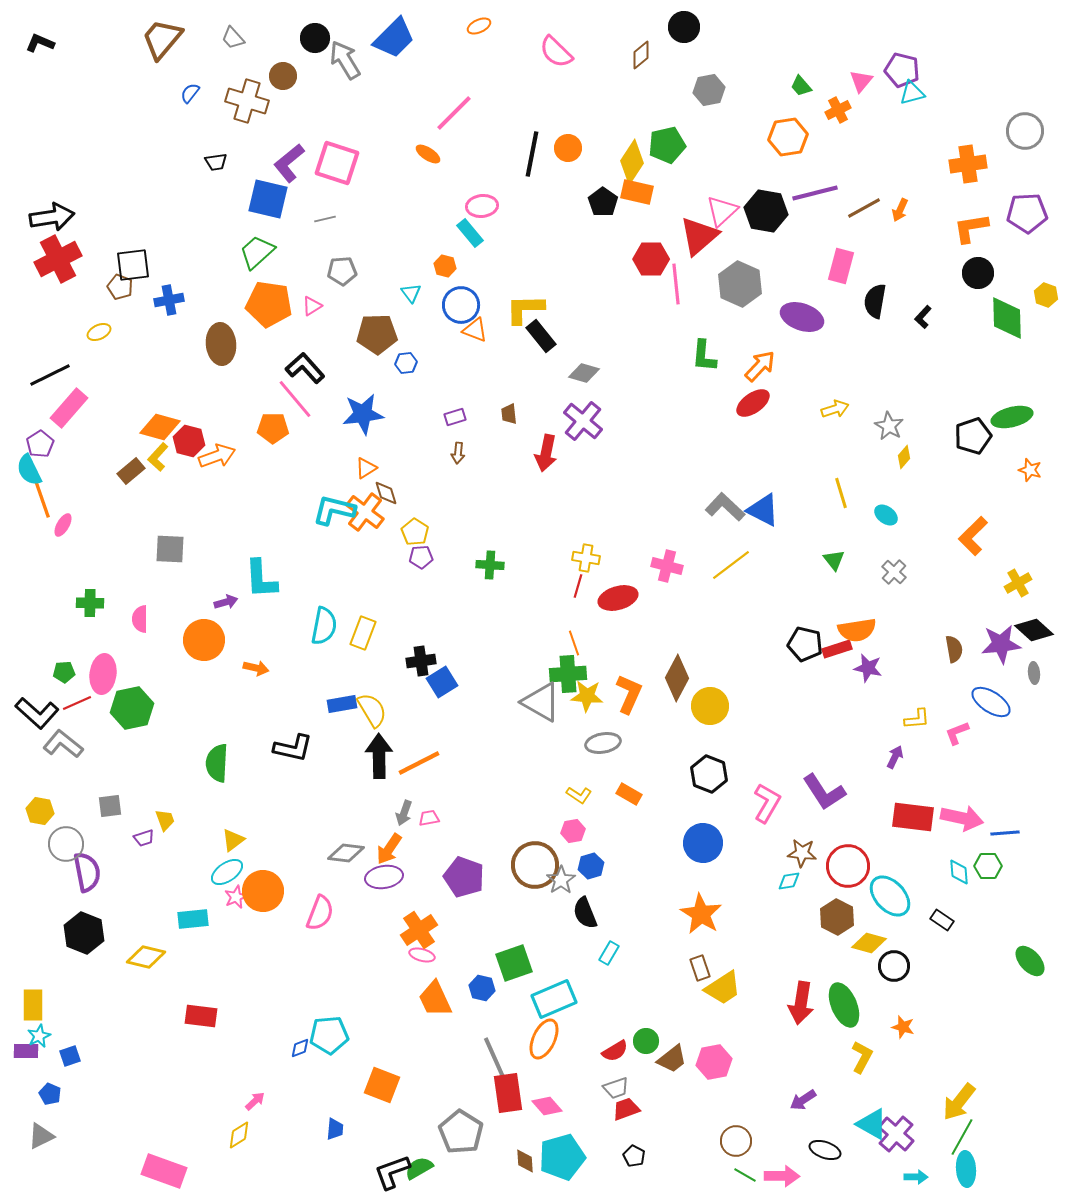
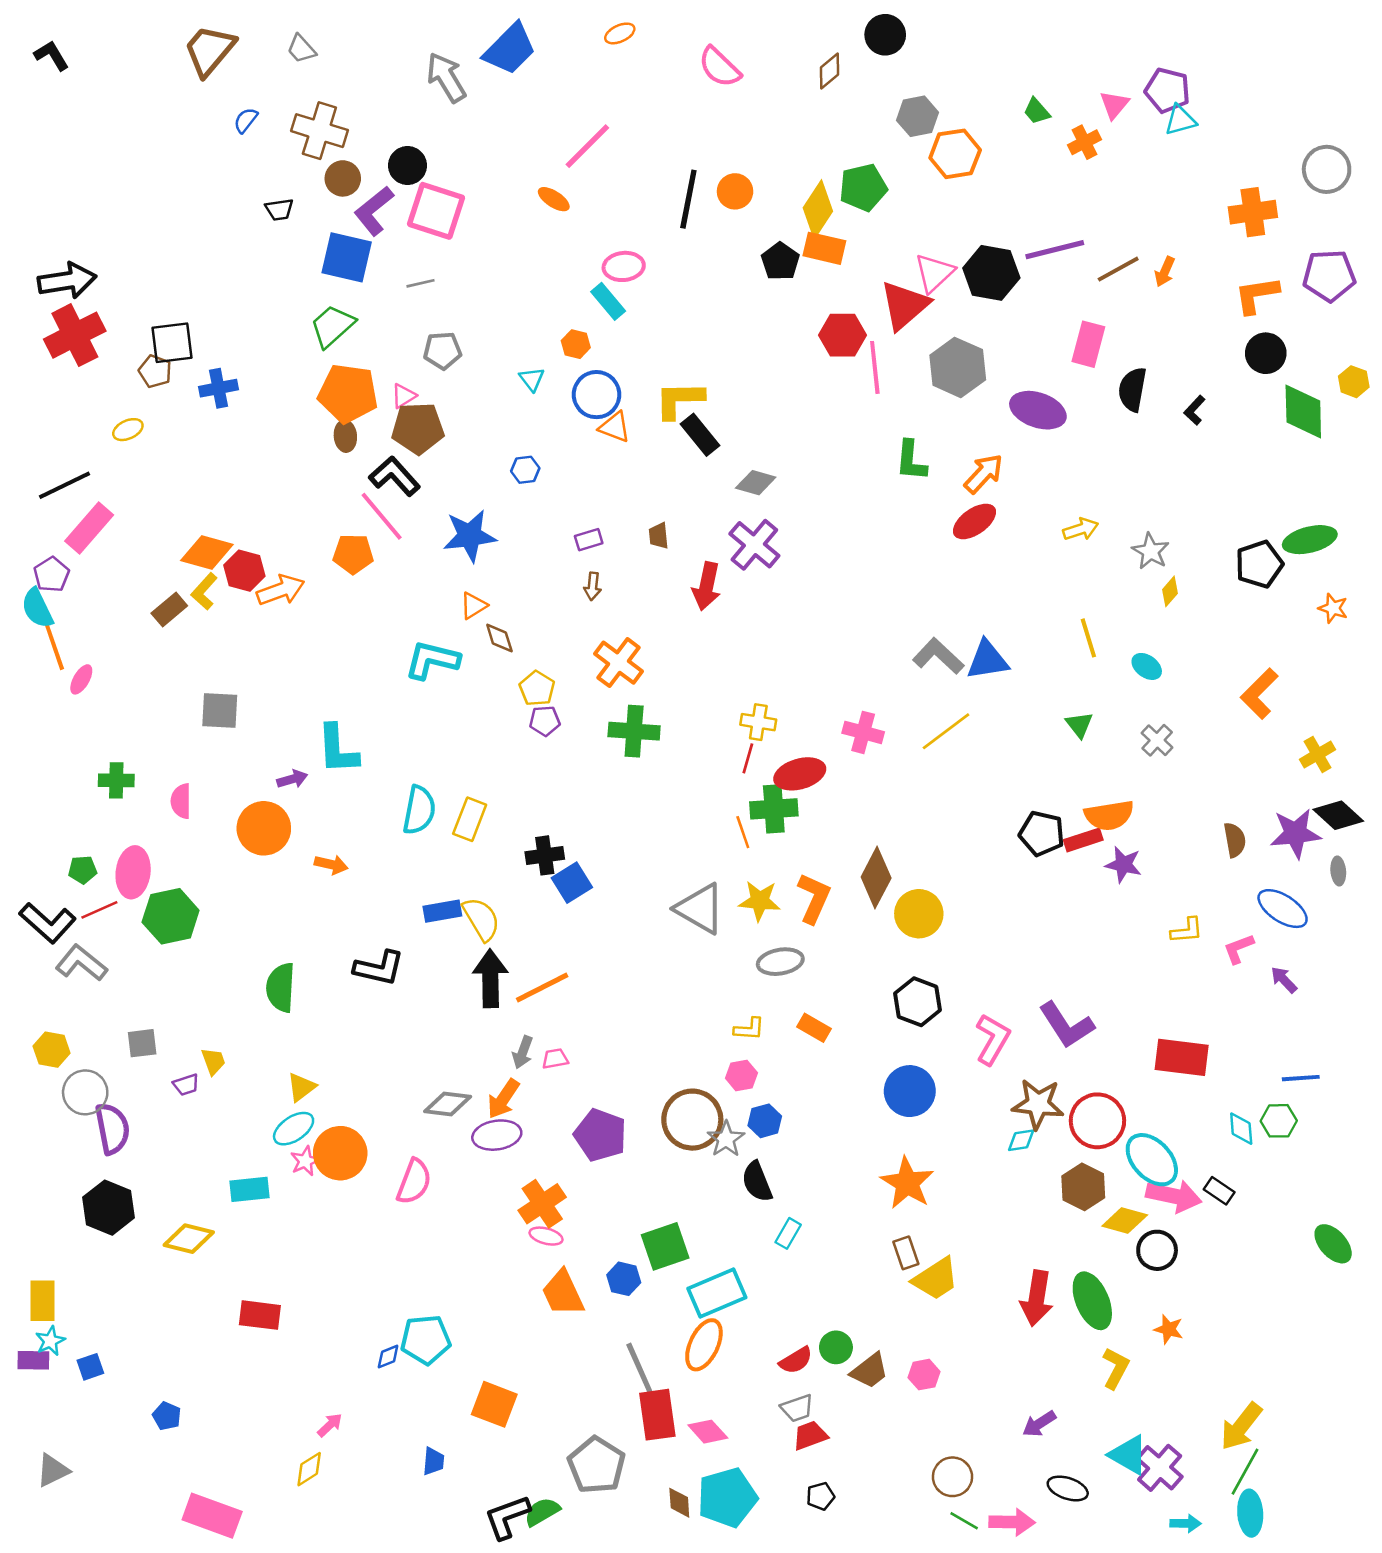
black circle: (315, 38) -> (408, 165), moved
black L-shape: (40, 43) -> (52, 55), turned 36
brown circle: (283, 76) -> (343, 178), moved
orange hexagon: (788, 137) -> (955, 154), moved
brown pentagon: (377, 334) -> (418, 428), moved
brown ellipse: (221, 344) -> (345, 436), moved, size x0.6
blue triangle: (763, 510) -> (987, 660), turned -36
orange cross: (365, 512) -> (619, 663), moved
green cross: (490, 565) -> (634, 731), size x1.4
green cross: (568, 674) -> (774, 809), moved
purple arrow: (895, 757) -> (1284, 980), moved, turned -70
yellow L-shape: (579, 795) -> (749, 1029), turned -30
pink arrow: (962, 818) -> (1174, 1196), moved
brown star: (802, 853) -> (1038, 1104), size x1.4
pink hexagon: (714, 1062) -> (924, 1375), size x0.7
blue pentagon: (50, 1094) -> (167, 1416), moved
black pentagon: (634, 1156) -> (820, 1496), turned 30

